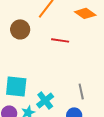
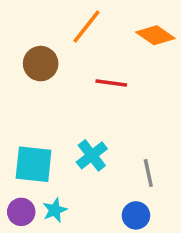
cyan cross: (45, 100) -> (92, 155), moved

